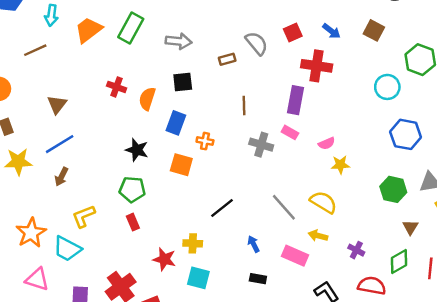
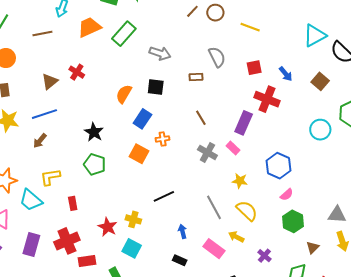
gray semicircle: (257, 43) -> (217, 57), moved
red cross: (117, 87) -> (77, 72), moved
brown line: (244, 106) -> (201, 118), turned -42
blue hexagon: (406, 134) -> (278, 166), moved
orange cross: (205, 141) -> (163, 139), turned -32
pink semicircle: (327, 143) -> (287, 195), moved, turned -32
black star: (137, 150) -> (94, 132), moved
yellow star: (340, 165) -> (240, 181), moved
green hexagon: (393, 189) -> (293, 221), moved
red rectangle: (133, 222) -> (73, 203), moved

